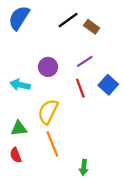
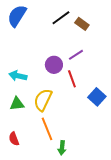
purple circle: (48, 67) -> (54, 65), moved
blue square: (108, 85) -> (97, 97), moved
green triangle: (19, 128) -> (17, 104), moved
green arrow: (84, 167) -> (62, 148), moved

